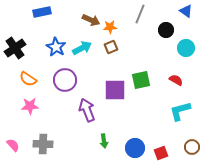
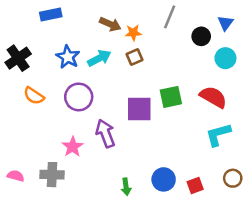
blue triangle: (186, 11) -> (225, 23), moved, turned 32
red semicircle: (176, 80) -> (213, 97), size x1.6
pink star: (30, 106) -> (73, 147), moved, turned -30
green arrow: (104, 141) -> (126, 187), moved
pink semicircle: (13, 145) -> (16, 176), turned -32

